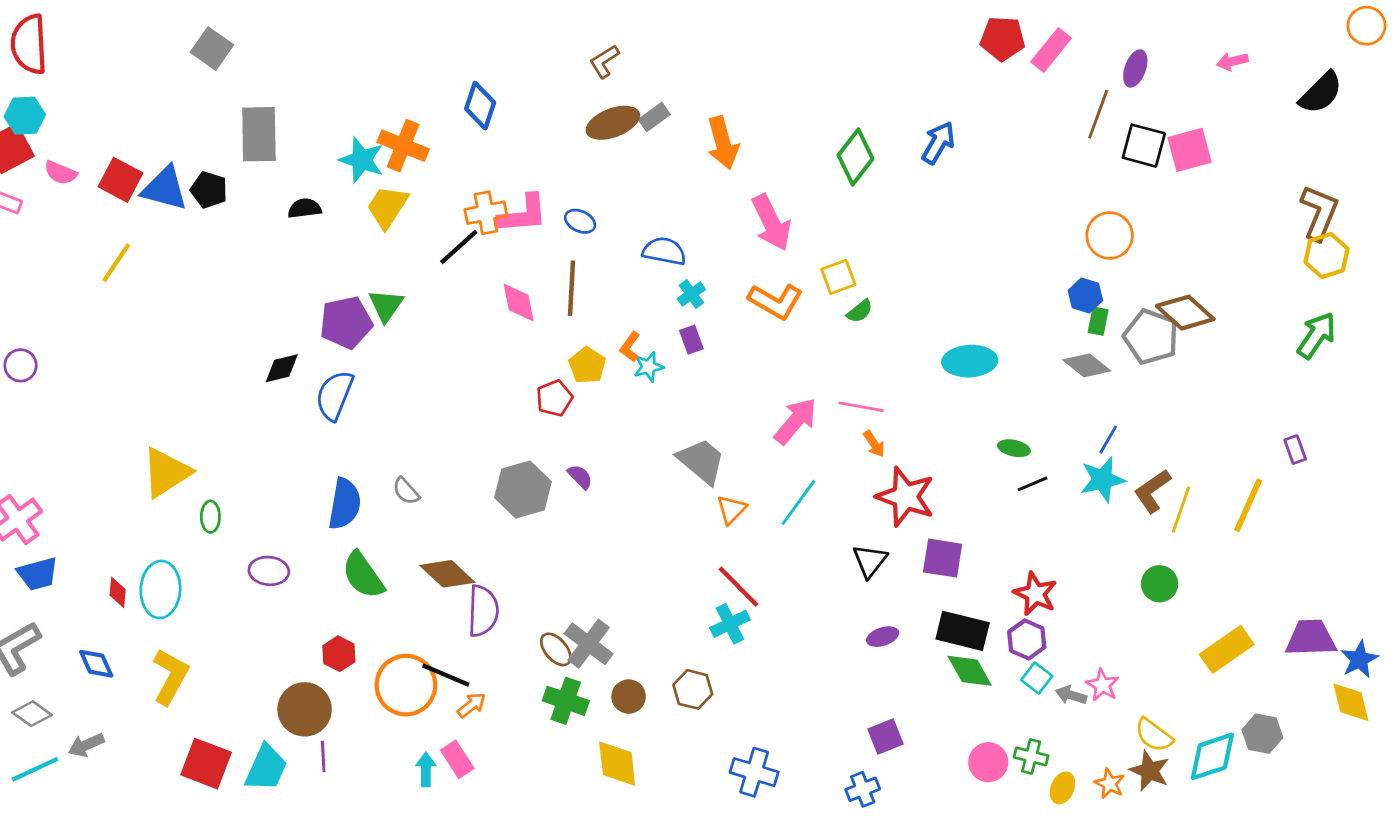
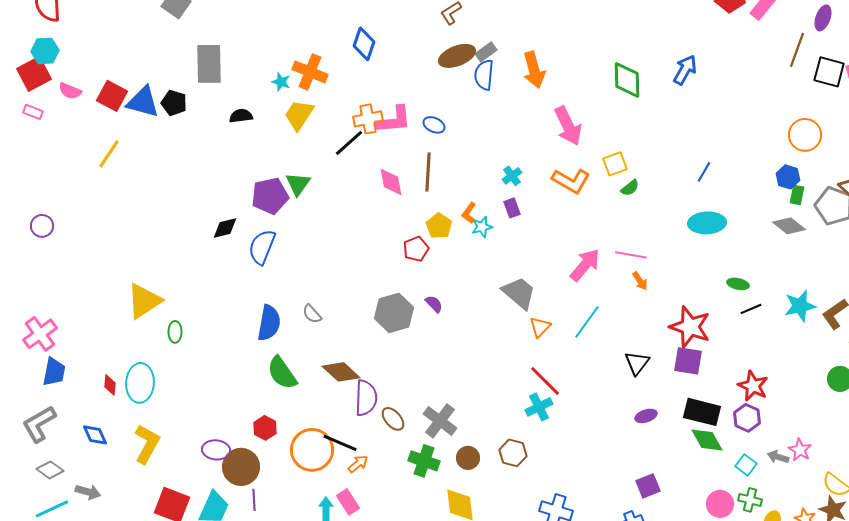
green diamond: (856, 157) -> (627, 80), turned -39
cyan star: (362, 160) -> (281, 82), size x0.6
blue semicircle: (664, 251) -> (484, 75), moved, turned -96
blue line: (1108, 440) -> (704, 172), moved
red star: (905, 497) -> (690, 327), moved
purple ellipse: (269, 571) -> (216, 450), moved
blue trapezoid: (38, 574) -> (54, 372), turned -64
brown ellipse: (556, 649) -> (393, 419), moved
cyan square: (1037, 678) -> (746, 465), moved
gray arrow: (86, 745) -> (88, 492), turned -140

